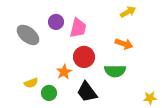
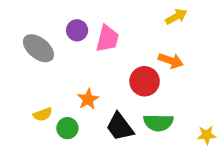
red circle: (84, 57) -> (145, 81), moved
green semicircle: (115, 71) -> (158, 123), moved

